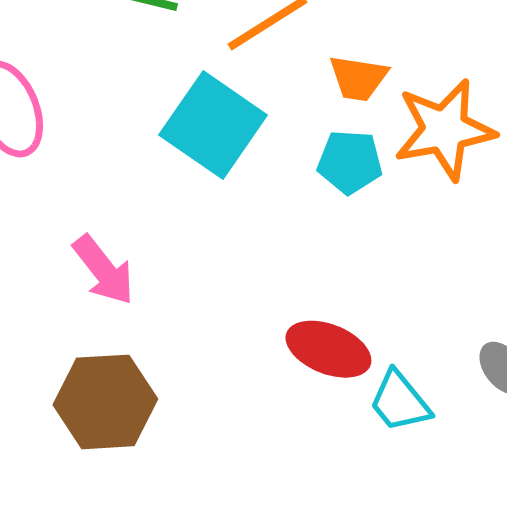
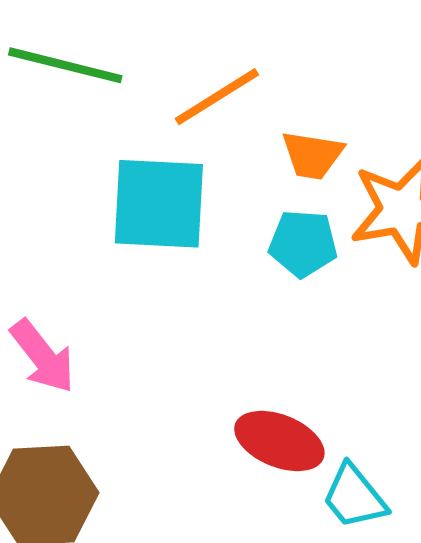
cyan square: (213, 125) -> (159, 204), turned -32

